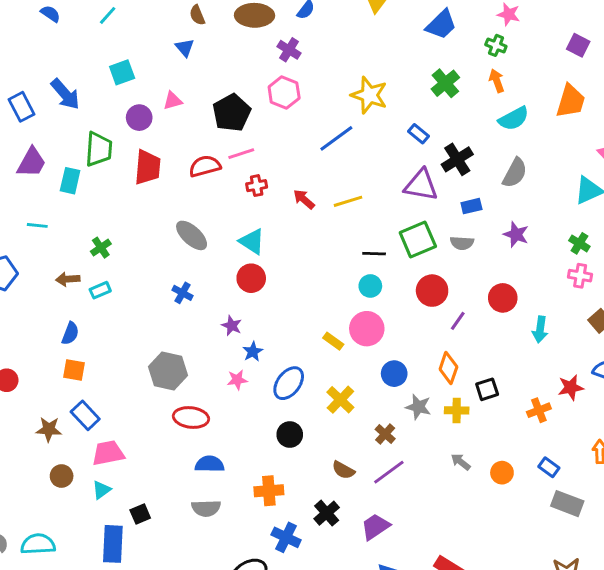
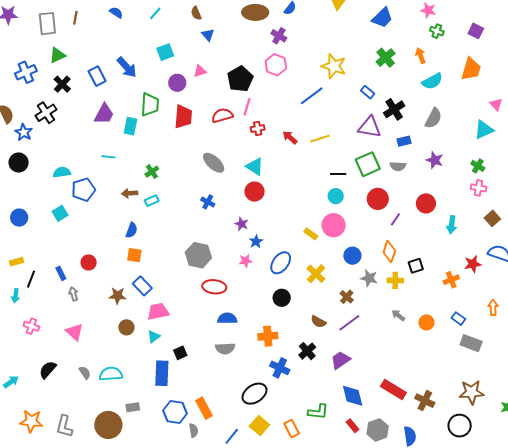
brown semicircle: (197, 15) -> (196, 13), moved
green cross: (496, 45) -> (437, 31), moved
pink line: (241, 154) -> (247, 107), turned -54

